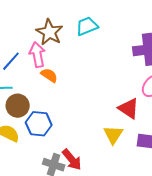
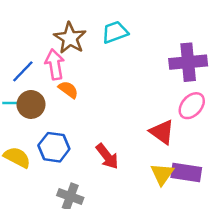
brown circle: (18, 106) -> (31, 104), moved
yellow triangle: (113, 135) -> (162, 174), moved
red arrow: (72, 160) -> (107, 156), moved

